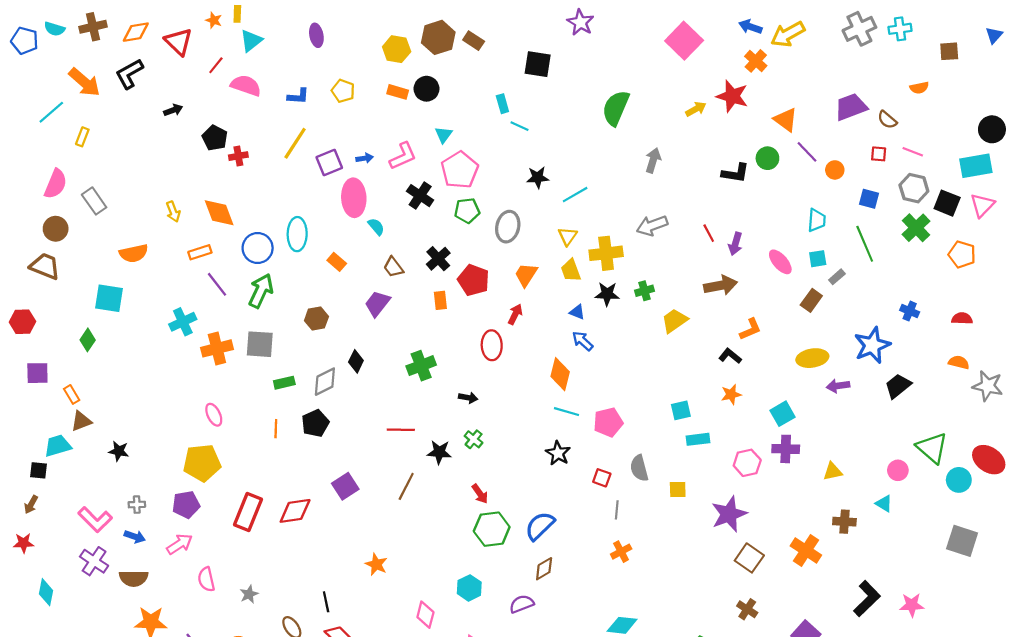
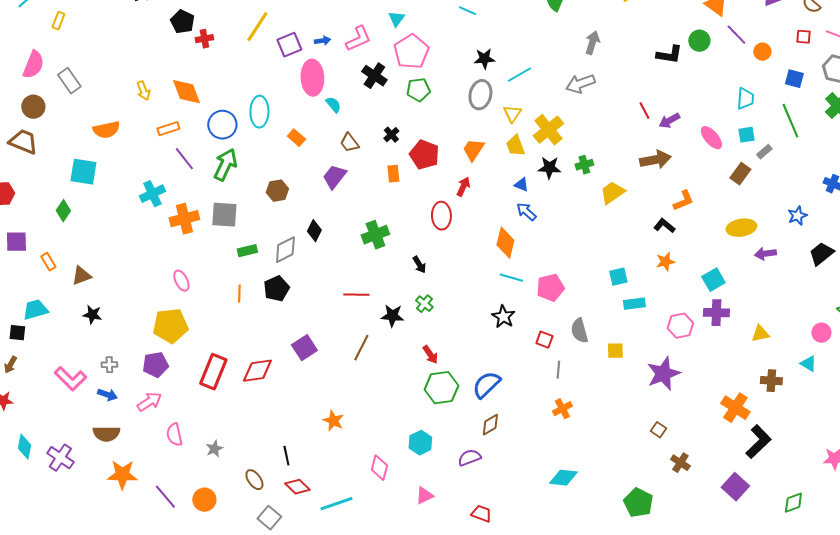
gray arrow: (652, 226) -> (580, 84), moved
gray ellipse: (508, 227) -> (480, 95), moved
purple arrow: (735, 244) -> (669, 121), turned 45
yellow cross: (606, 253) -> (548, 130), turned -32
black cross: (438, 259) -> (391, 135), size x0.7
blue star: (872, 345) -> (797, 216), size x0.6
black arrow: (468, 398) -> (419, 265), turned 48
brown triangle: (81, 421) -> (81, 276), moved
brown square: (749, 558) -> (658, 430), moved, size x0.6
purple cross: (94, 561) -> (60, 458), moved
black L-shape: (867, 599) -> (758, 442), moved

